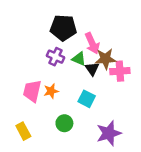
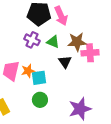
pink arrow: (92, 43) -> (61, 16), moved
black triangle: (92, 69) -> (65, 62), moved
cyan square: (87, 99) -> (39, 78), moved, turned -35

